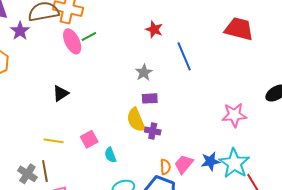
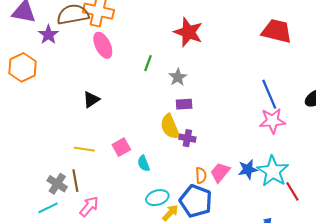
red star: (154, 29) -> (188, 32), size x1.6
green line: (89, 36) -> (148, 63), moved, turned -42
blue line: (184, 56) -> (269, 94), moved

